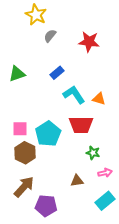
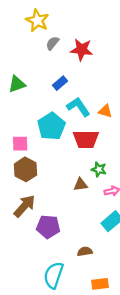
red star: (89, 42) -> (82, 50), moved
cyan pentagon: (48, 134) -> (51, 126), moved
brown triangle: (77, 181) -> (81, 185), moved

